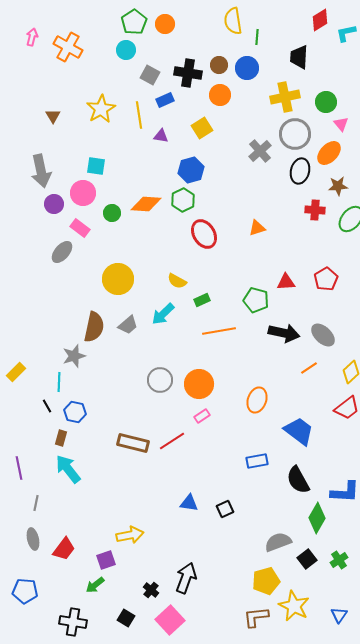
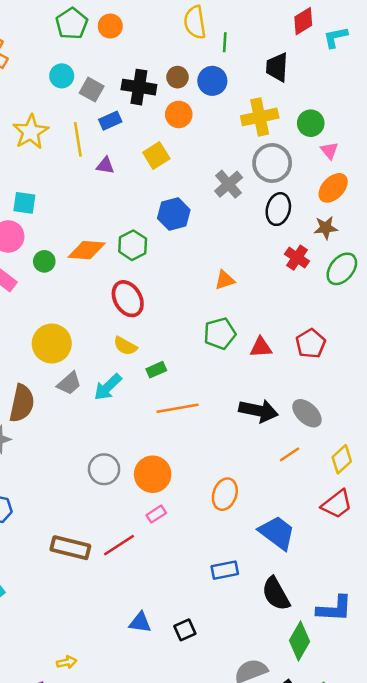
cyan circle: (126, 50) -> (62, 76), moved
orange ellipse: (329, 153) -> (333, 188), moved
blue hexagon: (191, 170) -> (174, 214), moved
red cross: (315, 210) -> (297, 258), turned 30
red ellipse: (204, 234) -> (128, 299), moved
green pentagon: (256, 300) -> (220, 334), moved, turned -30
gray trapezoid: (128, 325) -> (69, 383), moved
yellow arrow: (130, 535) -> (67, 662), size x0.6

